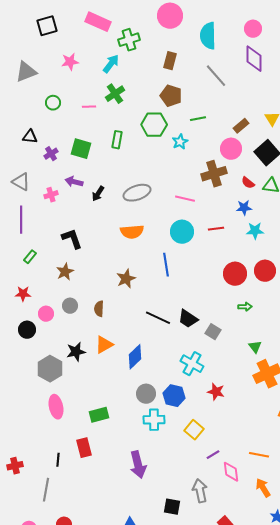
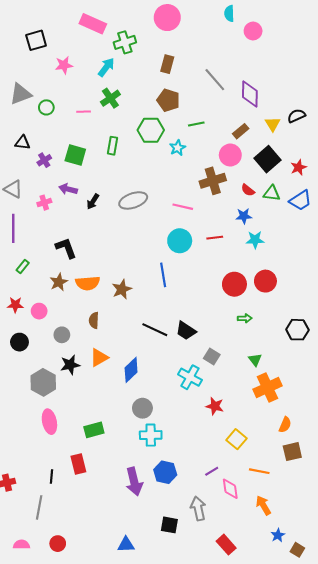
black square: (47, 26) -> (36, 40), moved
cyan semicircle: (208, 36) -> (229, 13), moved, size x0.6
purple diamond: (254, 59) -> (250, 94), moved
gray triangle: (26, 72) -> (21, 94), moved
orange semicircle: (132, 232) -> (88, 283), moved
gray circle: (70, 306) -> (62, 335), moved
pink circle: (46, 314) -> (39, 311), moved
gray square: (213, 332) -> (212, 357), moved
blue hexagon: (174, 396) -> (165, 472), moved
yellow square: (194, 430) -> (236, 439), moved

